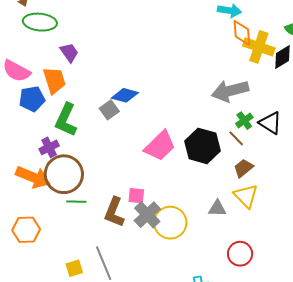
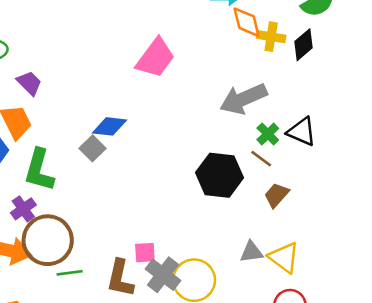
yellow cross: (259, 47) -> (271, 37), size x0.7
pink trapezoid: (160, 146) -> (155, 58), moved
yellow triangle: (246, 196) -> (284, 257), moved

